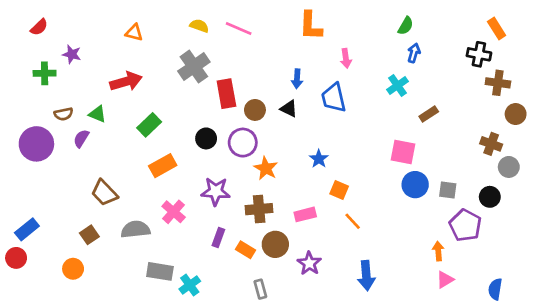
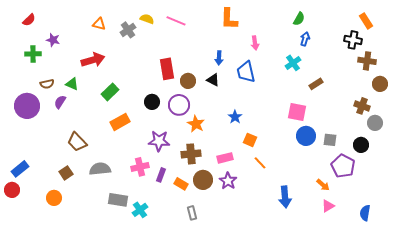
gray cross: (194, 67) -> (128, 30), moved, size x0.7
pink cross: (174, 212) -> (140, 167), moved, turned 36
orange arrow: (438, 251) -> (323, 185), turned 136
purple star: (309, 263) -> (228, 181), moved
blue arrow: (366, 276) -> (285, 197), moved

